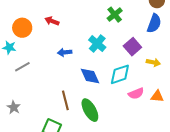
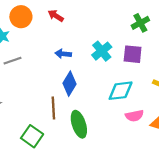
green cross: (115, 15) -> (140, 23), moved
purple square: (132, 47) -> (133, 54), moved, turned 36
blue diamond: (90, 76) -> (69, 84), moved, turned 45

